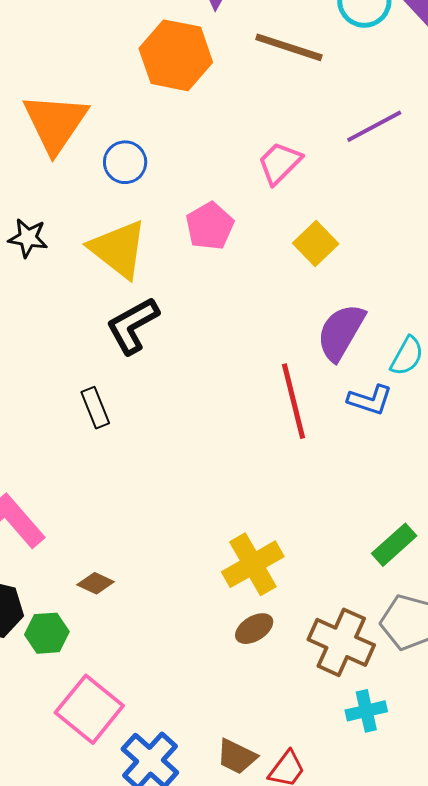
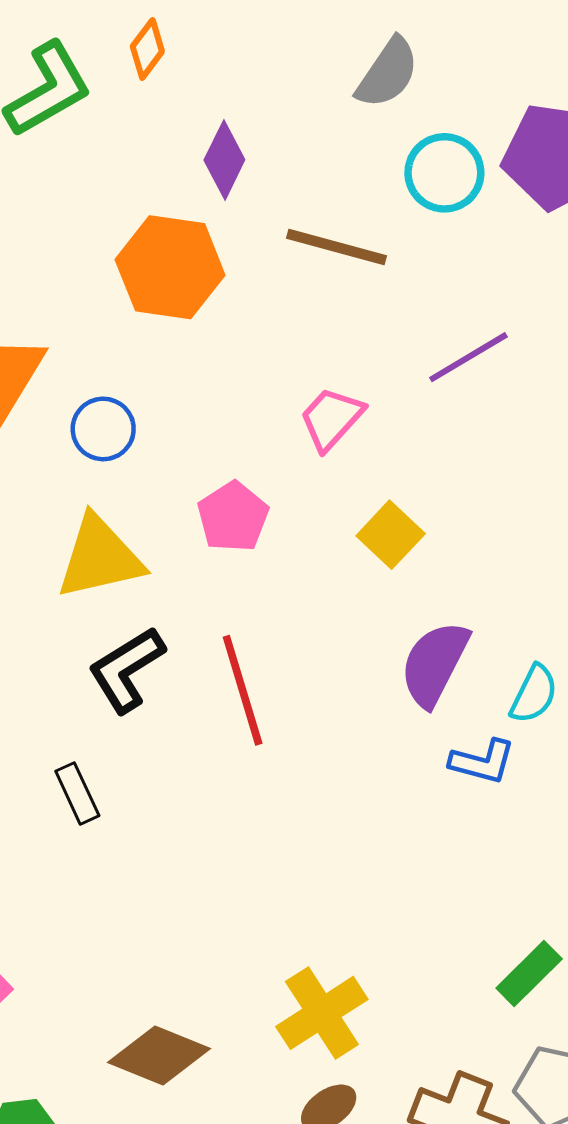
yellow triangle: (118, 249) -> (100, 558), turned -48
red line: (293, 401) -> (243, 690), moved
brown diamond: (96, 583) -> (159, 1056), moved, size x1.8

